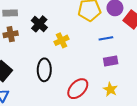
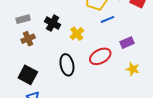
blue line: (106, 38) -> (107, 19), moved
red ellipse: (78, 89) -> (100, 56), moved, turned 30

